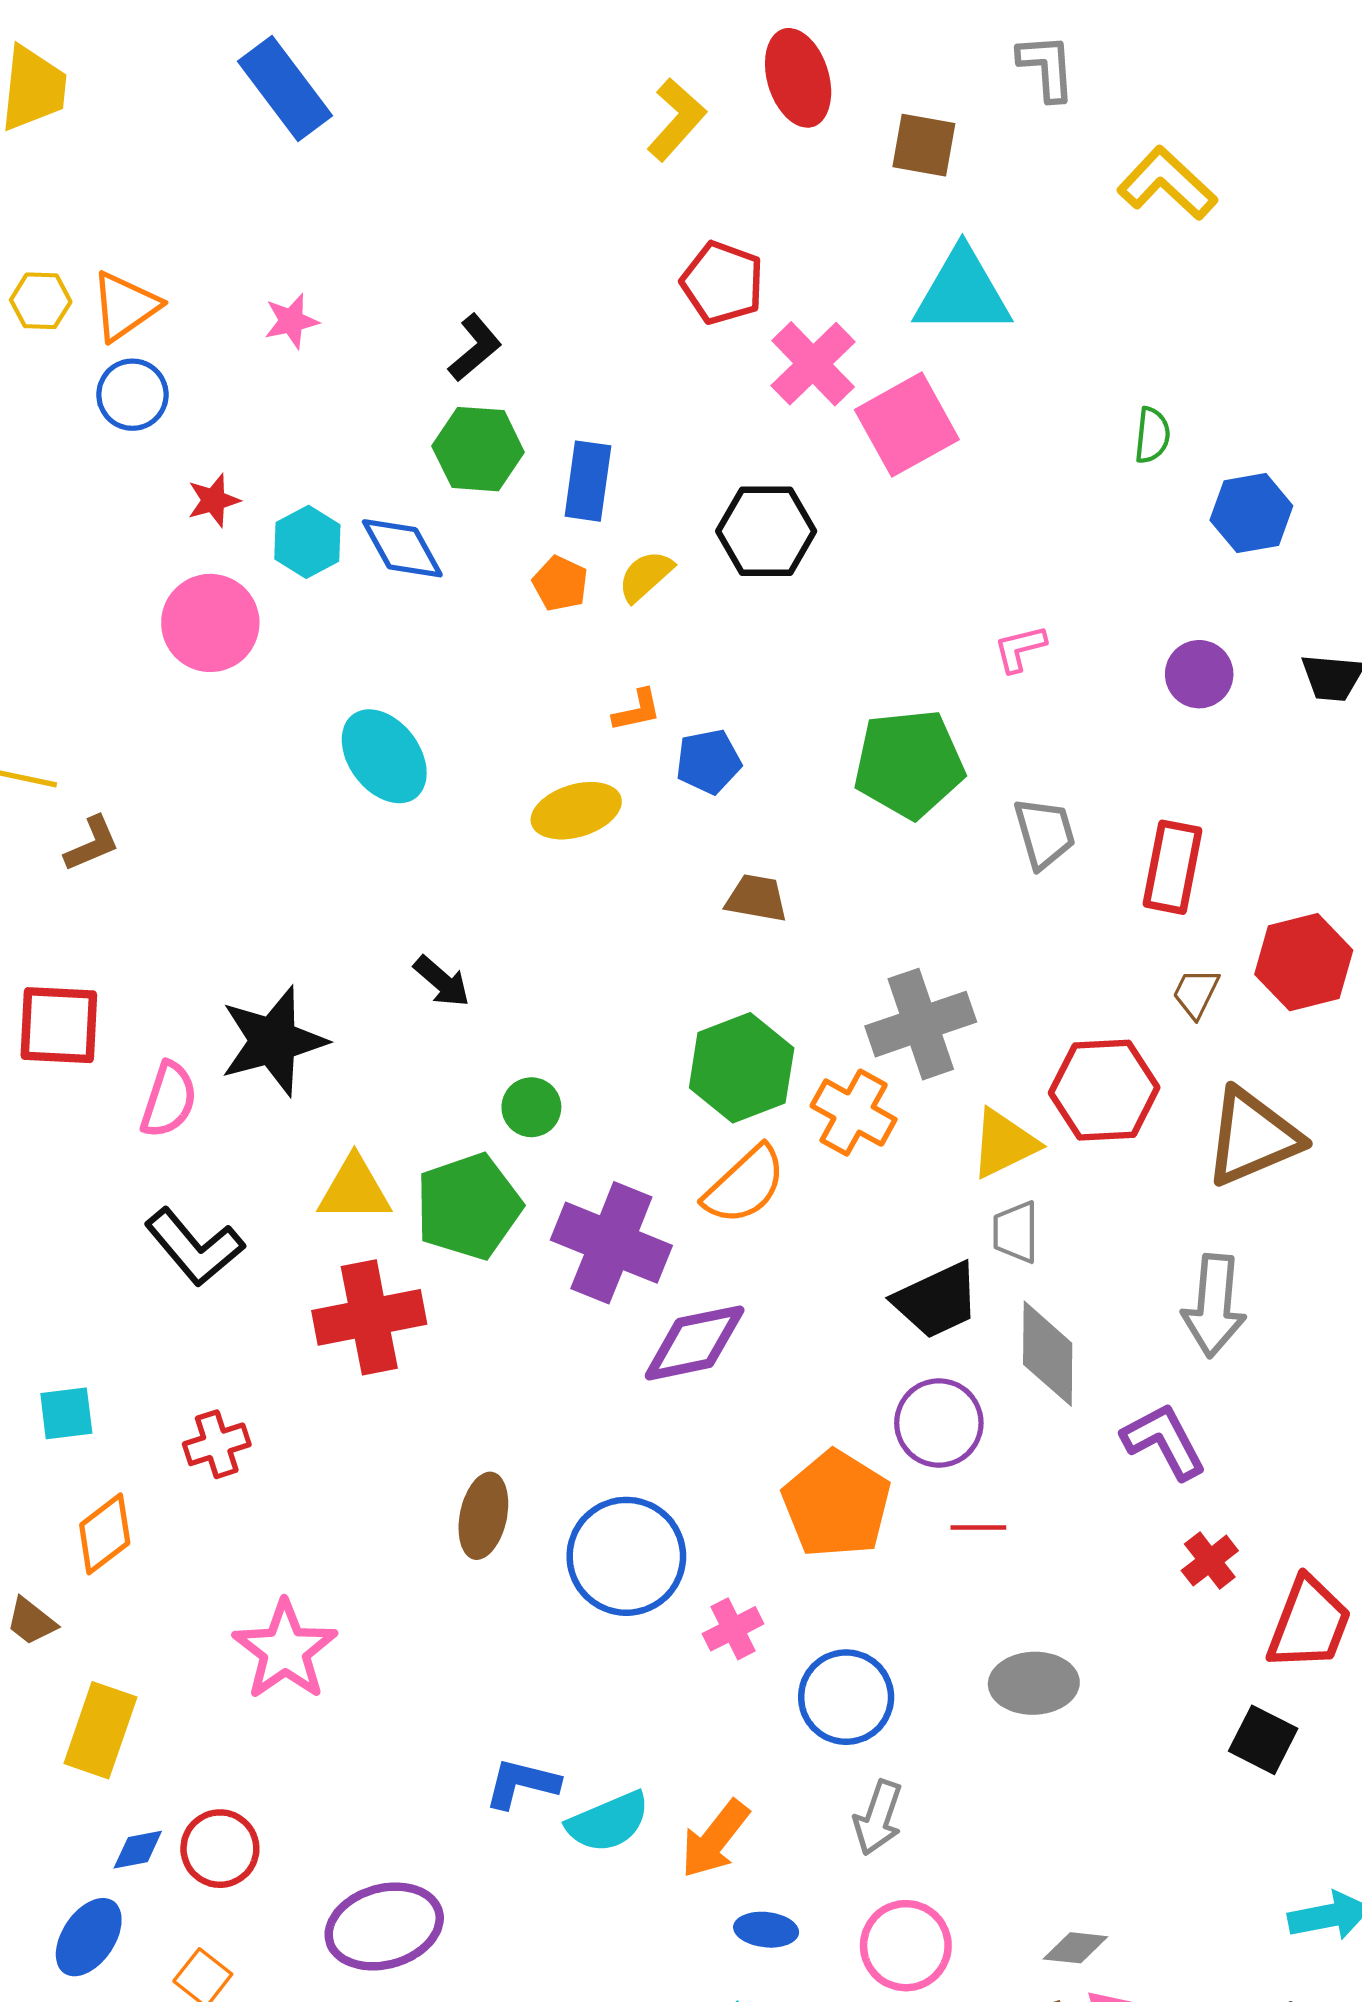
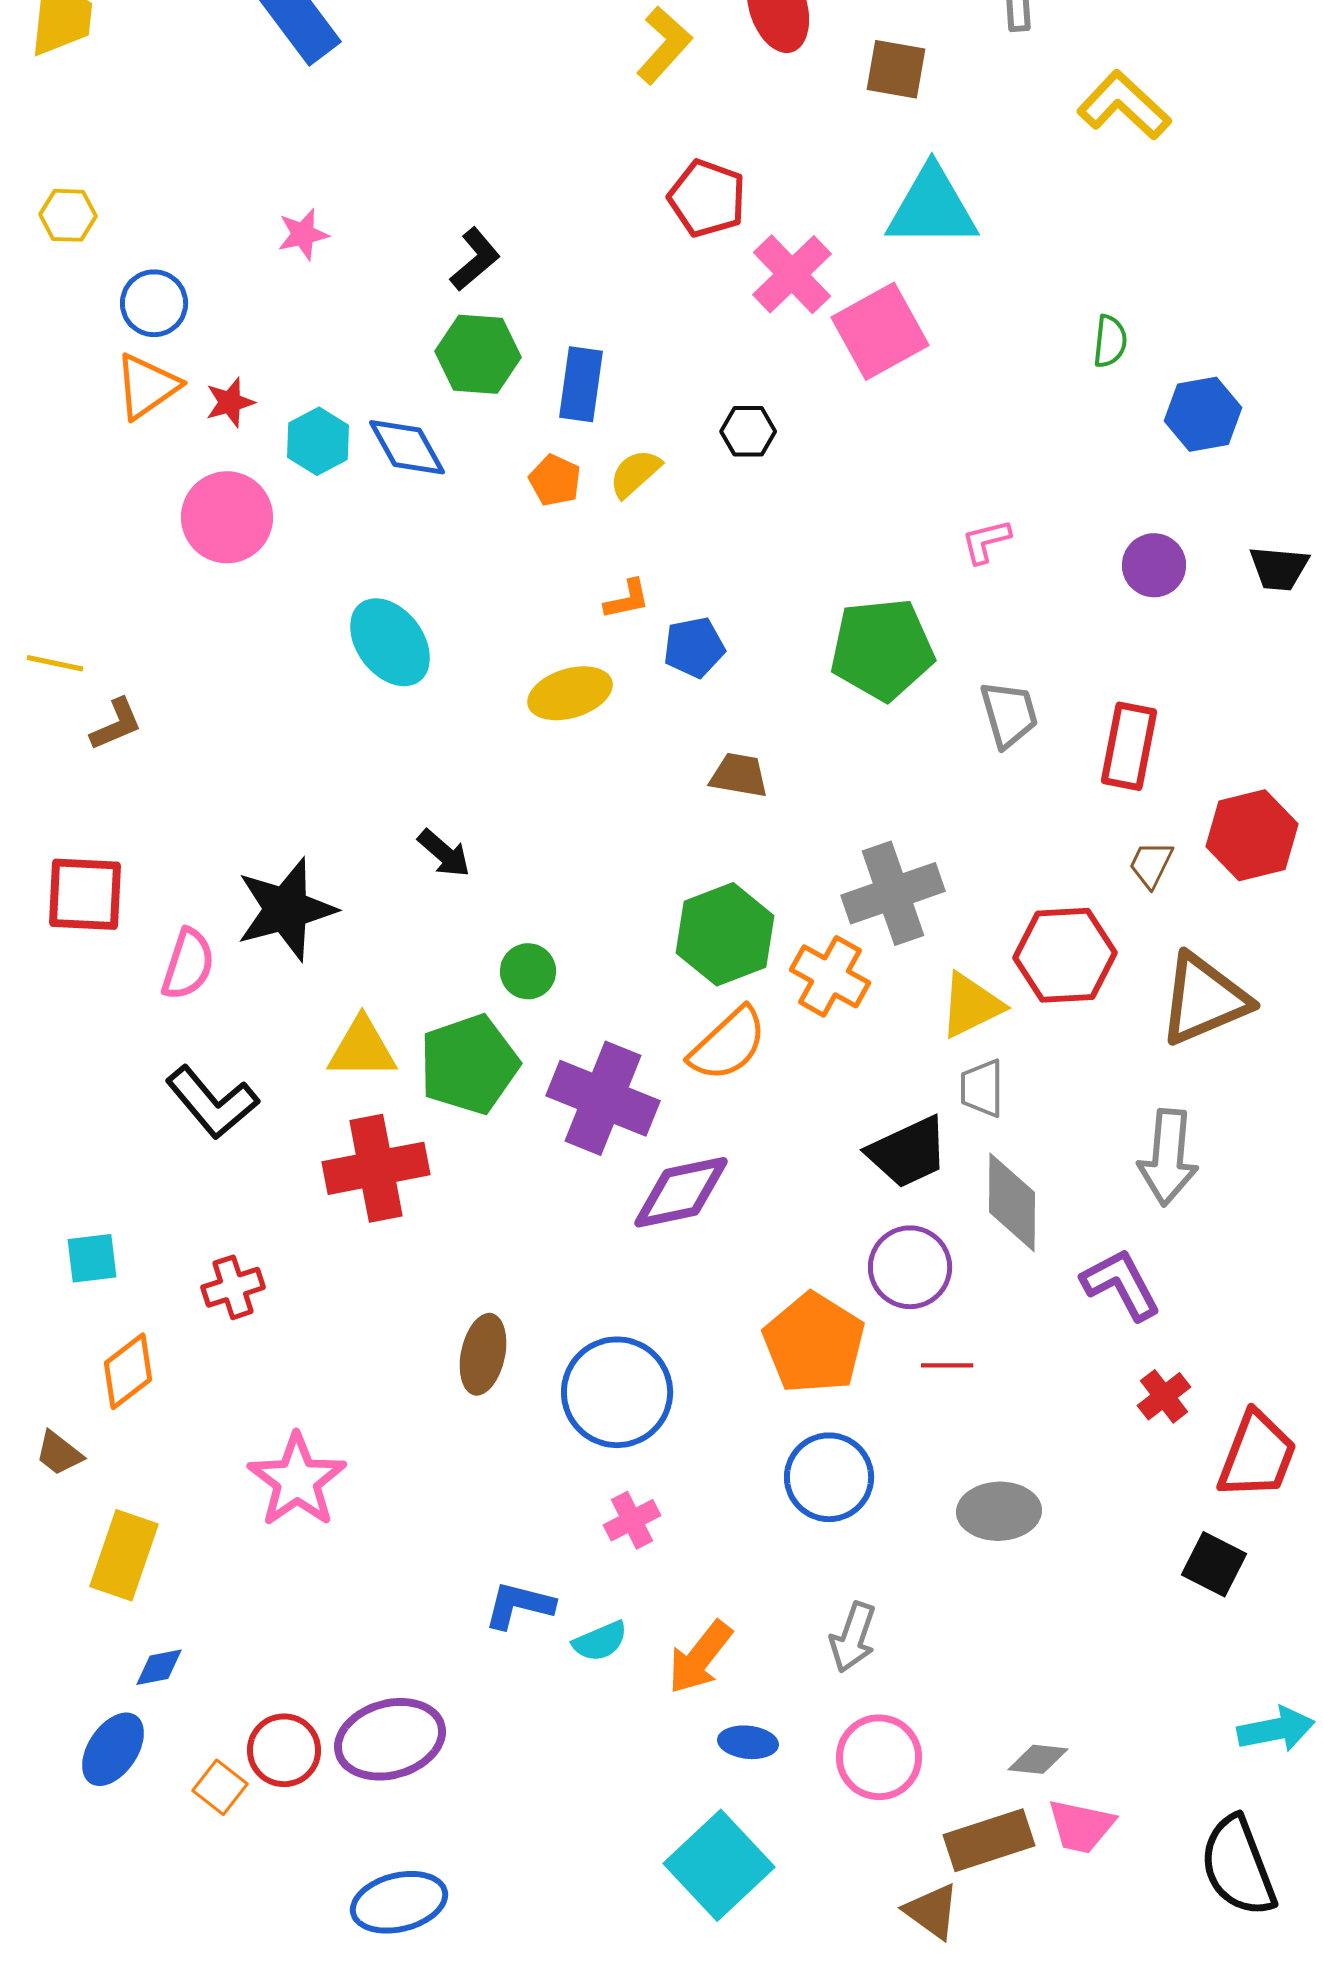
orange triangle: (125, 306) -> (147, 386), moved
black hexagon: (766, 531) -> (748, 431), size x0.6
pink cross: (733, 1629) -> (632, 1520), moved
blue circle: (846, 1697) -> (829, 1477), moved
cyan semicircle: (608, 1822) -> (600, 1641), size x0.7
red circle: (220, 1849) -> (284, 1750), moved

